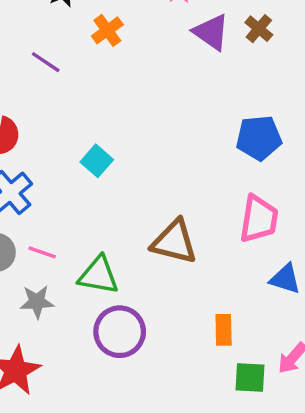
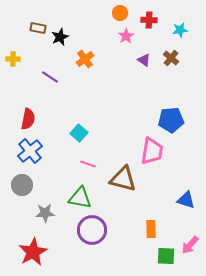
purple triangle: (211, 32) -> (144, 60), size x0.6
pink trapezoid: (259, 219) -> (152, 151), moved
pink line: (42, 252) -> (88, 164), moved

